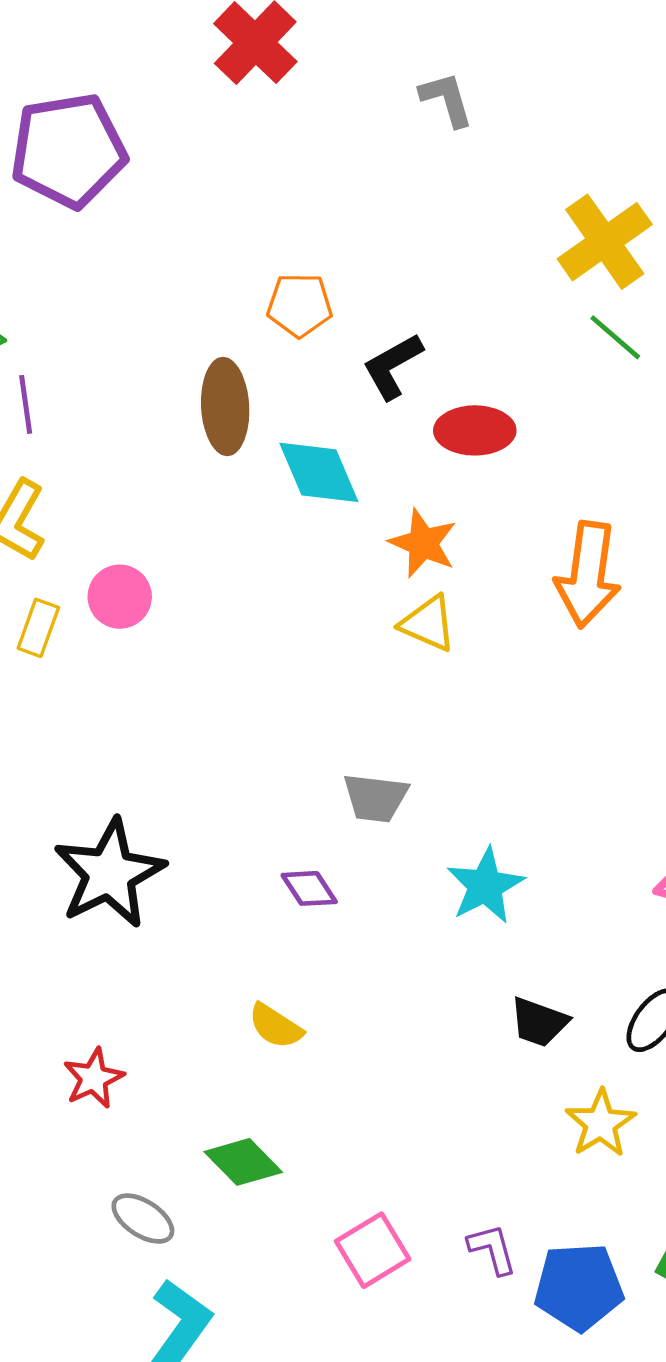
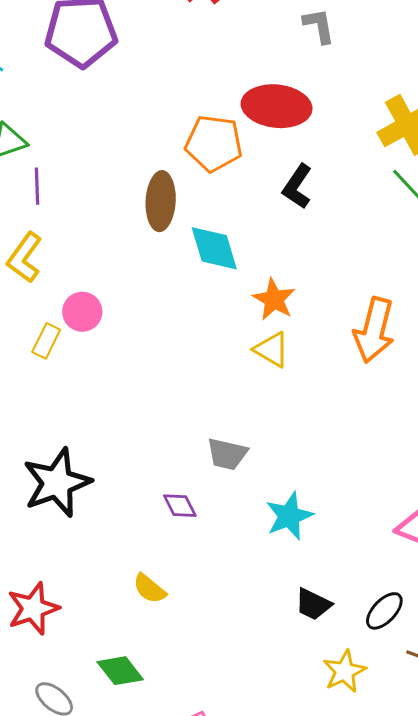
orange pentagon: (300, 305) -> (214, 143), size x1.4
black L-shape: (393, 366) -> (297, 187), moved, turned -33
red ellipse: (475, 430) -> (277, 106), moved, size x1.4
yellow rectangle: (38, 628) -> (46, 341), moved
red star: (94, 1078) -> (33, 609), size x1.4

